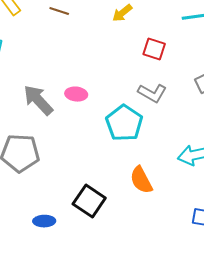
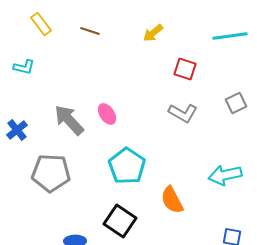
pink ellipse: (76, 94) -> (107, 114), turned 50
cyan pentagon: (124, 123) -> (127, 166), moved

